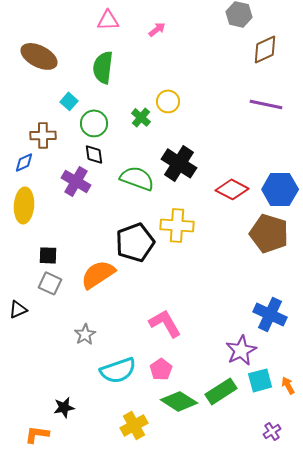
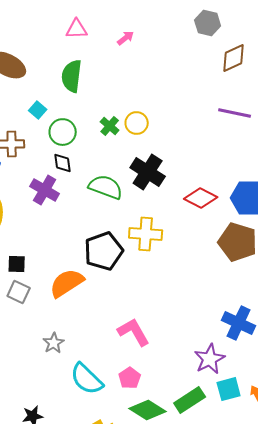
yellow circle: (168, 101) -> (137, 123), moved
cyan semicircle: (118, 370) -> (87, 379), turned 63

